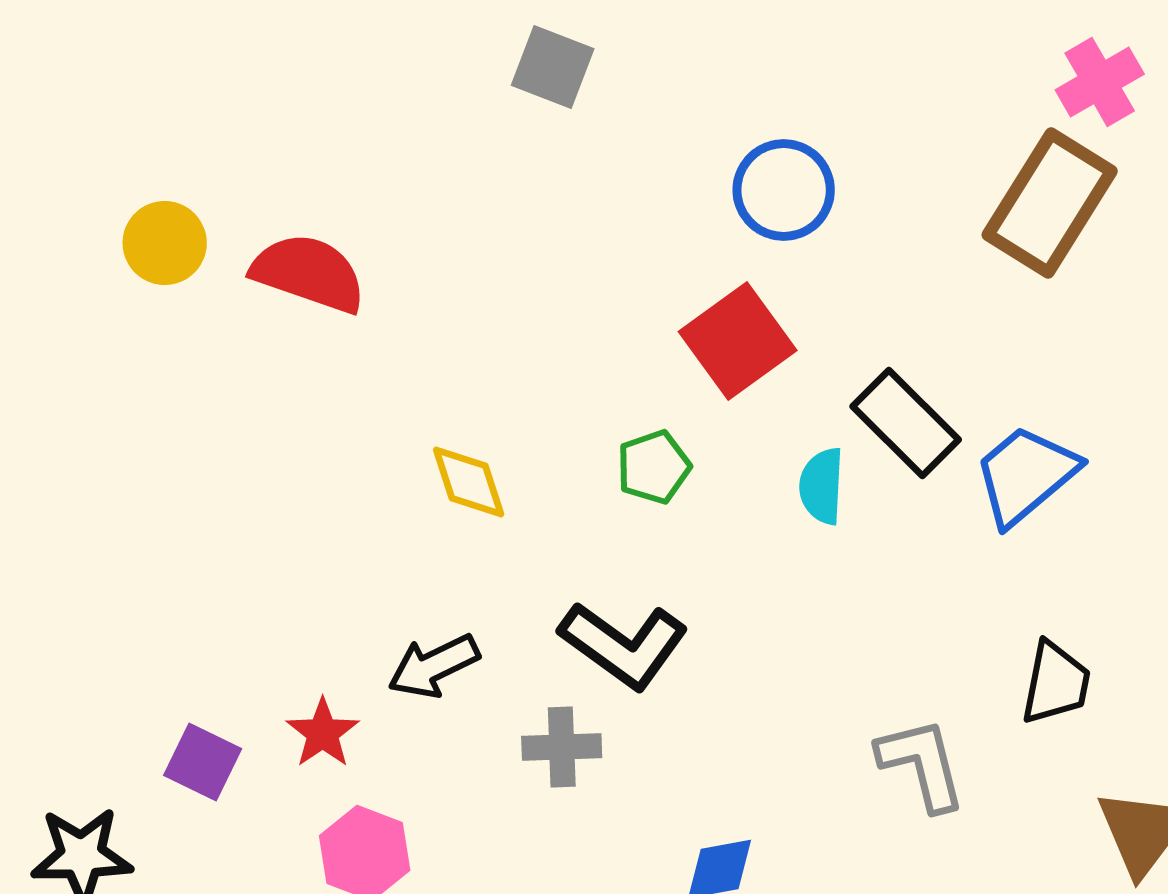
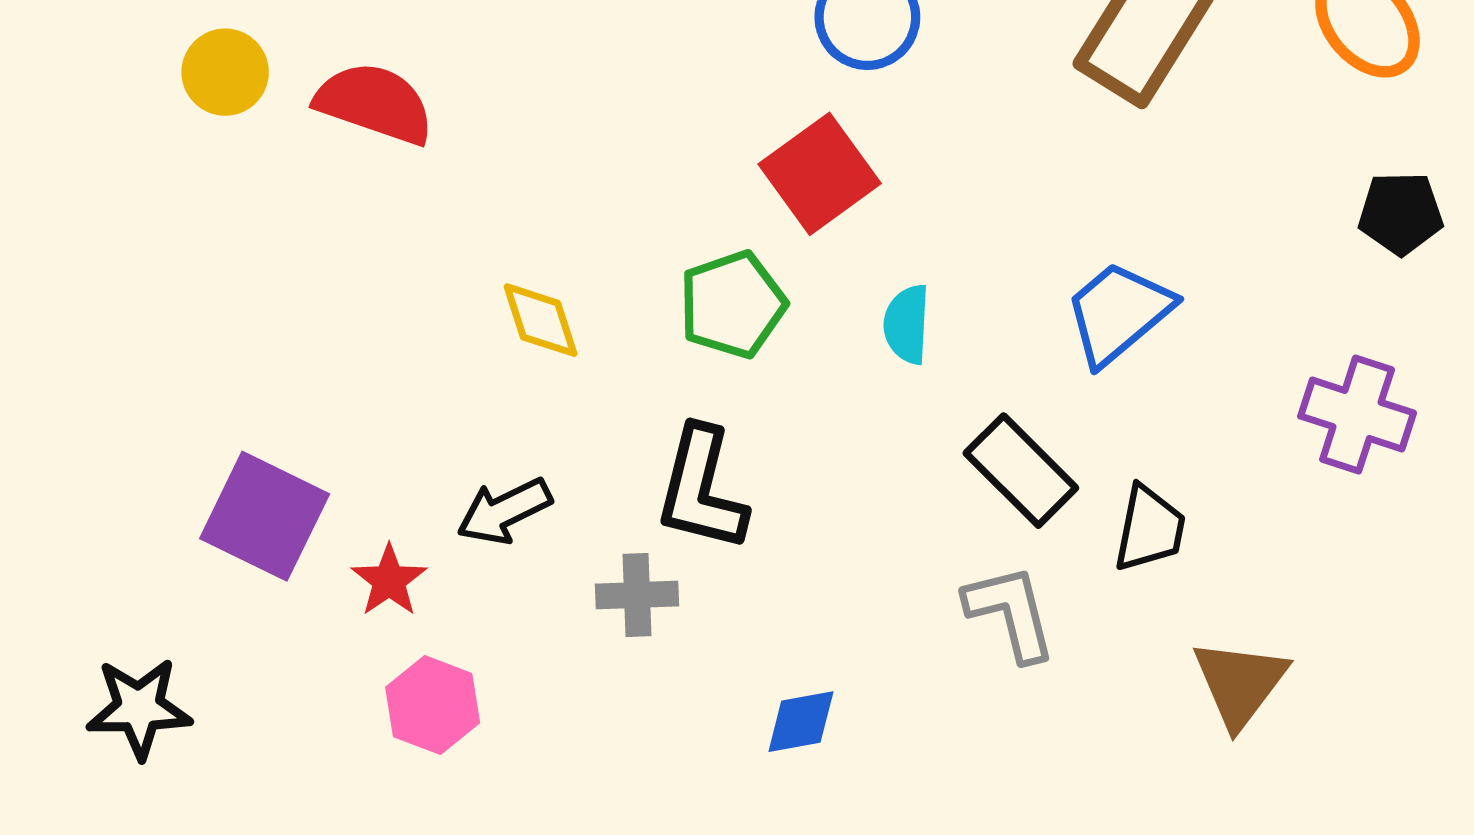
black rectangle: (906, 423) -> (1021, 471), moved
green pentagon: (654, 467) -> (732, 305), size x1.4
black L-shape: (624, 645) -> (701, 489), turned 68
purple square: (203, 762) -> (265, 516), moved, size x1.6

